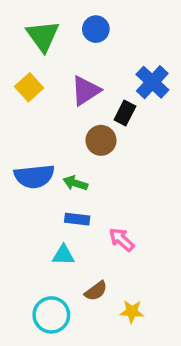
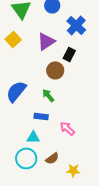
blue cross: (152, 82) -> (76, 25), moved
blue semicircle: (34, 176) -> (16, 91), turned 135
green arrow: (75, 183) -> (48, 95), moved, turned 32
cyan circle: (51, 315) -> (26, 158), moved

